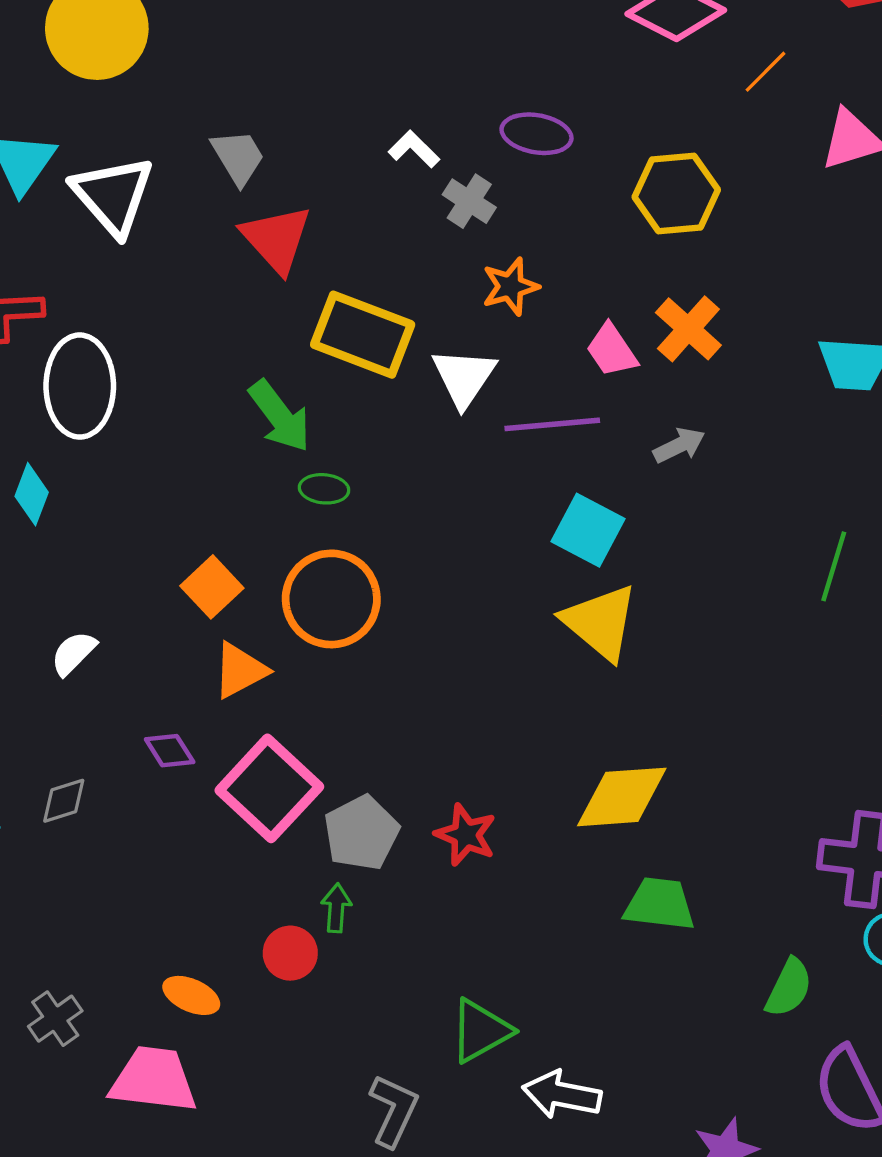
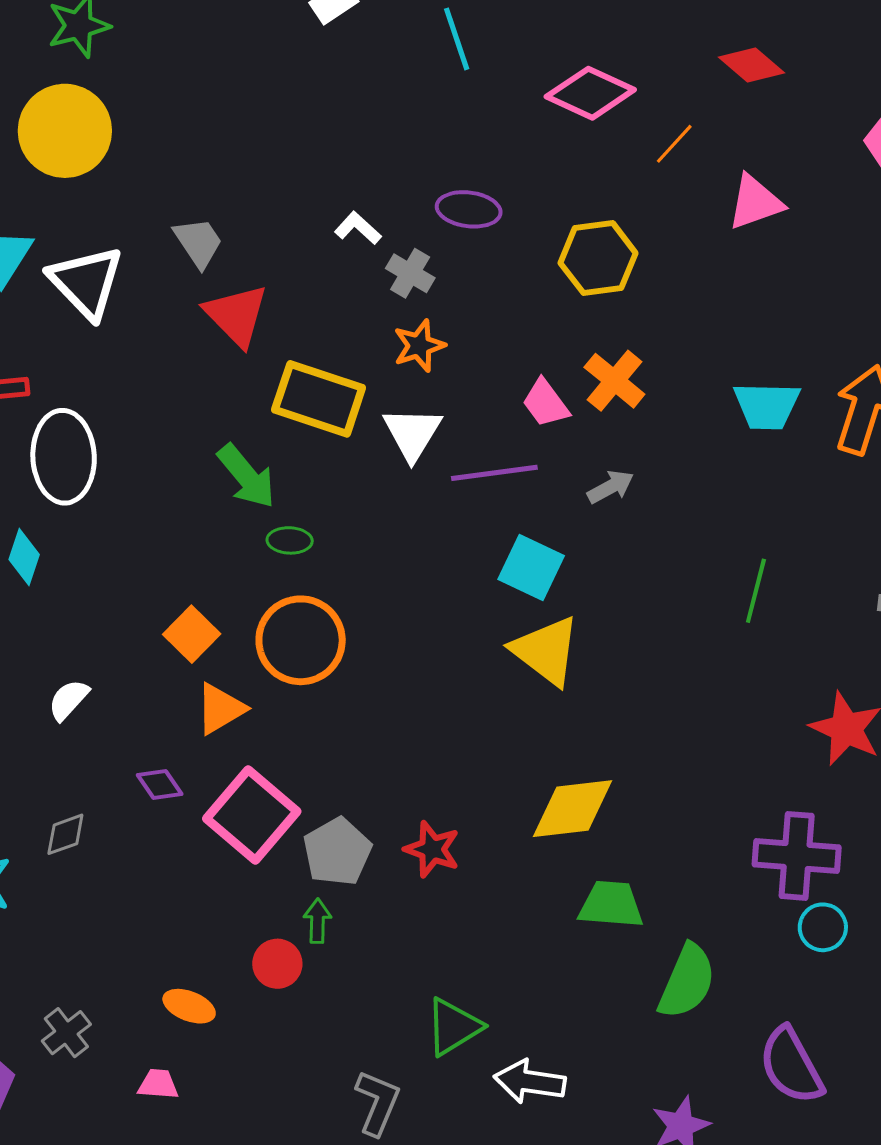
orange star: (510, 287) -> (419, 346), moved
green semicircle: (789, 988) -> (687, 981), moved, size x1.4
pink trapezoid: (154, 1080) -> (158, 1084), size x0.5

